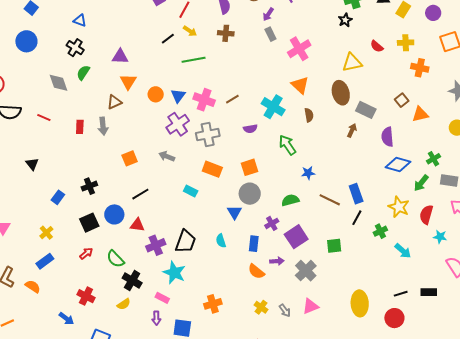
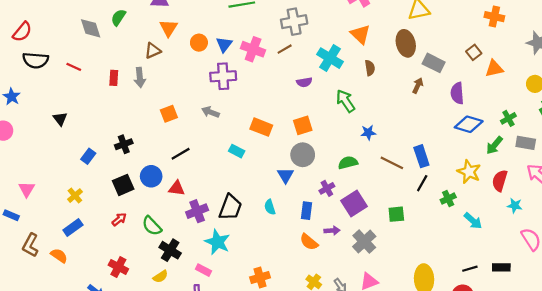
purple cross: (178, 124) -> (223, 76), turned 30
gray cross: (208, 135) -> (294, 22), moved

